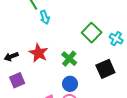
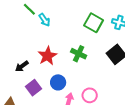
red star: (39, 53) -> (47, 56), turned 30
blue circle: (70, 84) -> (58, 82), moved

